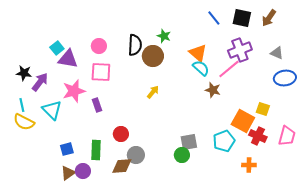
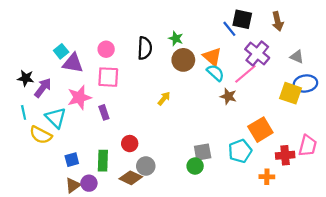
blue line: (214, 18) -> (229, 29), moved
black square: (242, 18) -> (242, 19), moved
brown arrow: (269, 18) -> (278, 21), moved, turned -48
purple cross: (240, 50) -> (257, 53), turned -30
brown circle: (153, 56) -> (183, 60), moved
yellow square: (263, 109) -> (290, 93), moved, size x1.5
orange square: (243, 121) -> (260, 130), turned 30
yellow semicircle: (24, 122) -> (41, 135), moved
red cross: (258, 136) -> (285, 155), moved, turned -30
brown diamond: (122, 166) -> (131, 178), turned 30

